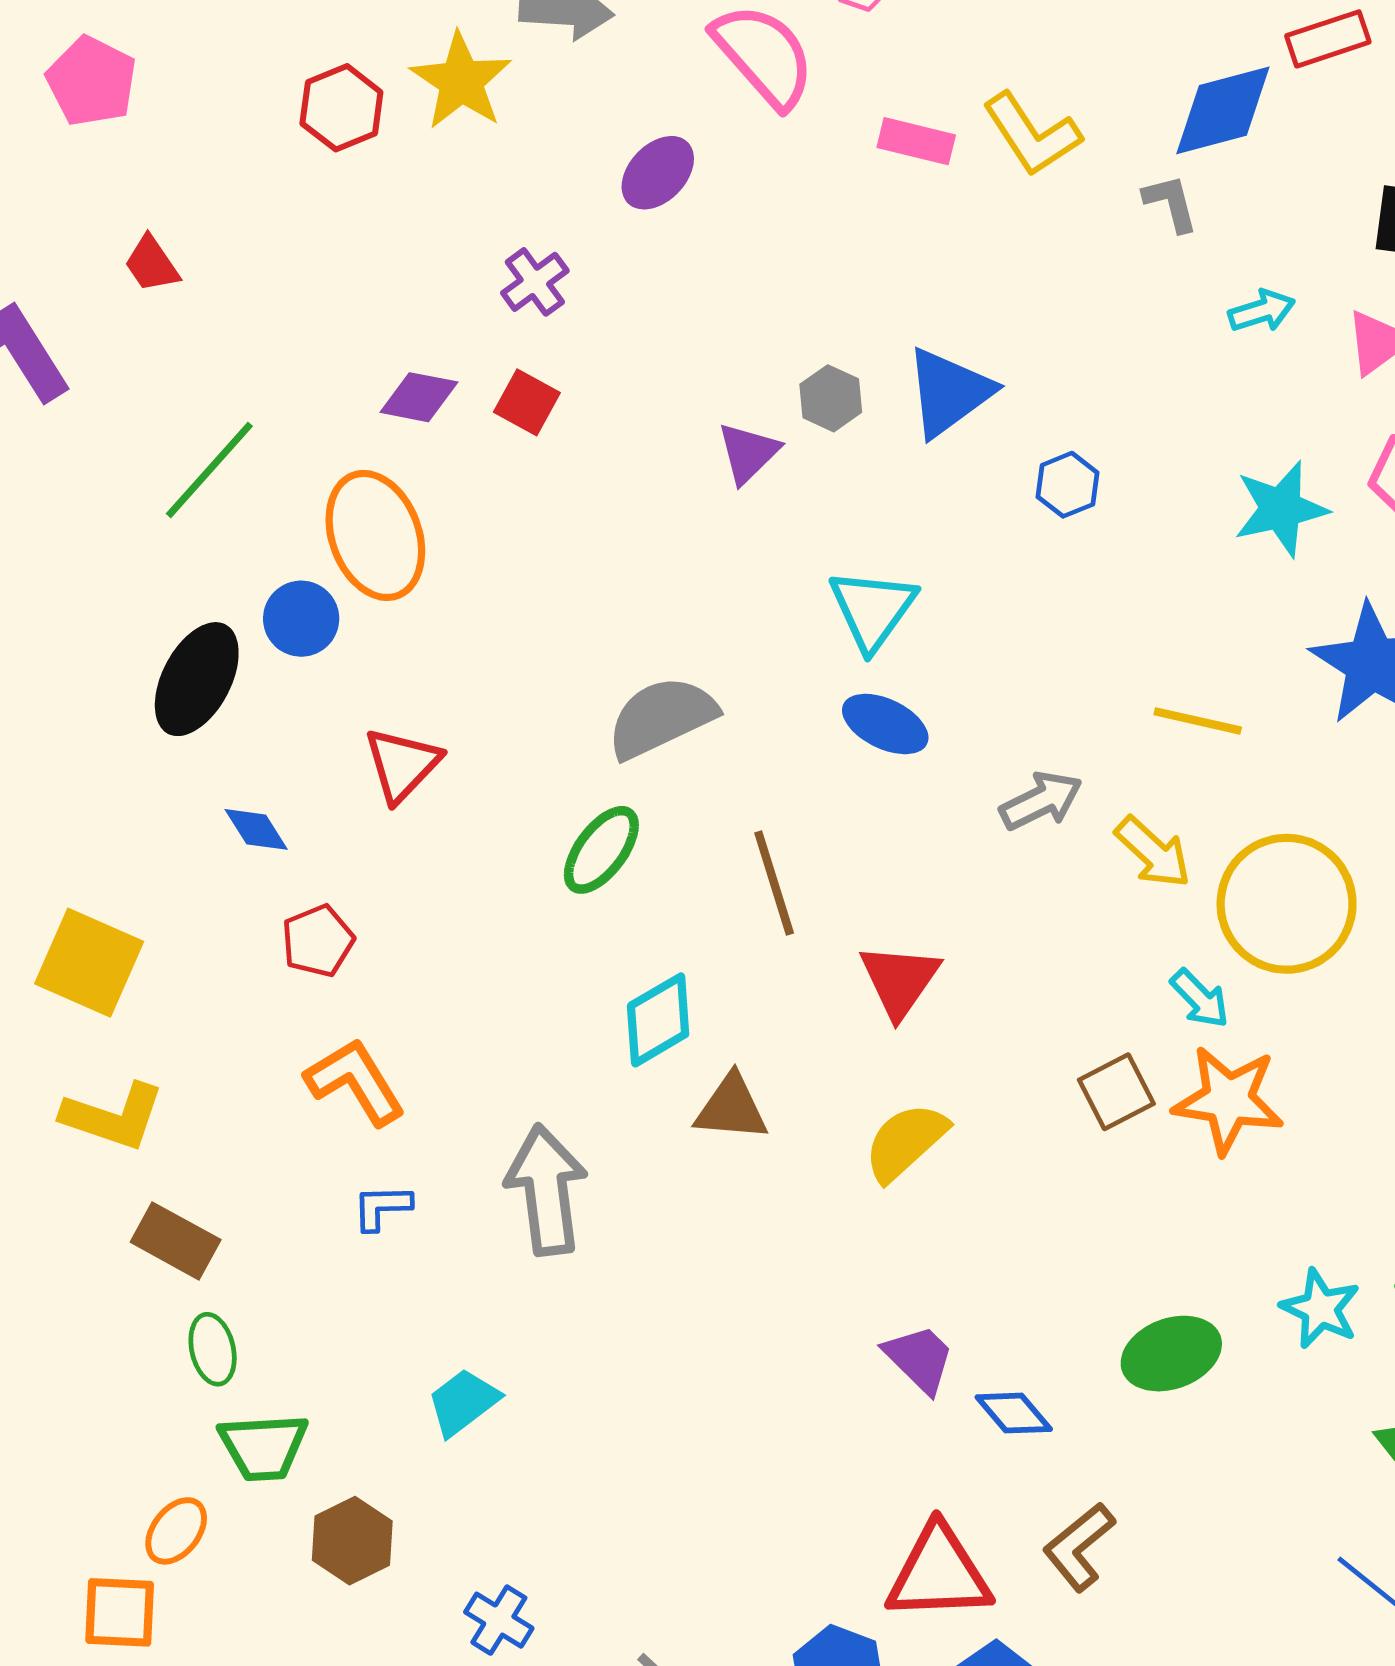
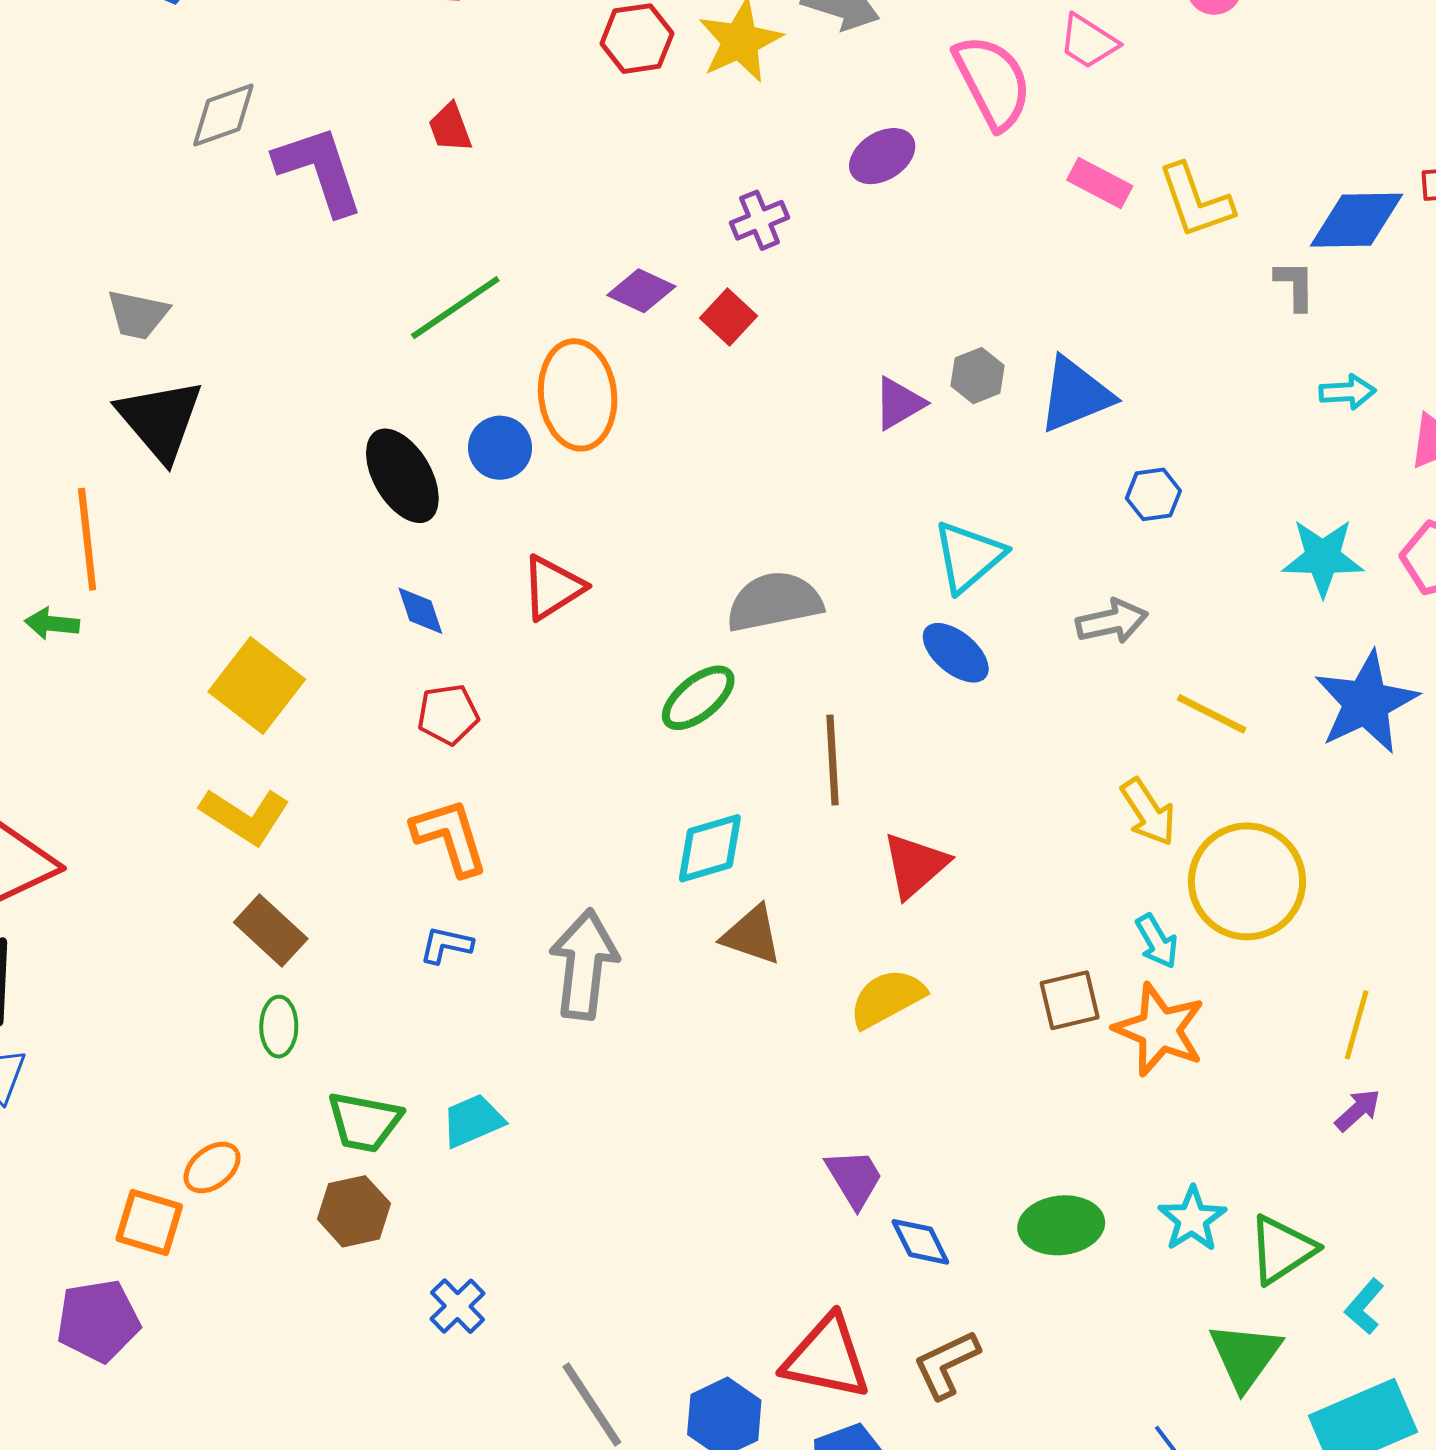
black ellipse: (197, 679) -> (402, 476), turned -72
gray arrow: (1041, 801) -> (1112, 621), moved
green trapezoid: (263, 1447) -> (364, 1122), moved

